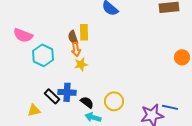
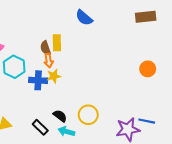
orange circle: (182, 57) -> (148, 69), moved
blue cross: (67, 92) -> (38, 80), moved
black rectangle: (52, 96) -> (40, 127), moved

